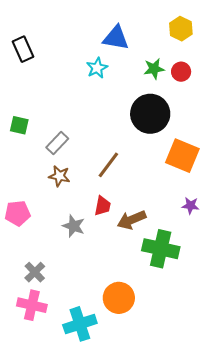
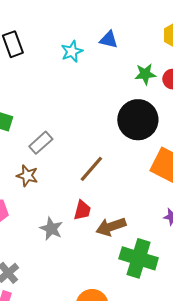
blue triangle: (116, 38) -> (109, 40), size x0.7
cyan star: (97, 68) -> (72, 51), moved
brown star: (59, 176) -> (27, 176), moved

